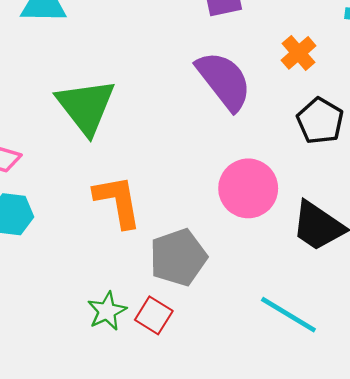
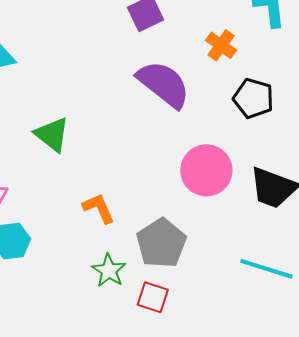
green triangle: (86, 106) -> (52, 134), size x0.7
orange L-shape: (118, 201) -> (99, 208), size x0.7
green star: (107, 311) -> (109, 271), moved

